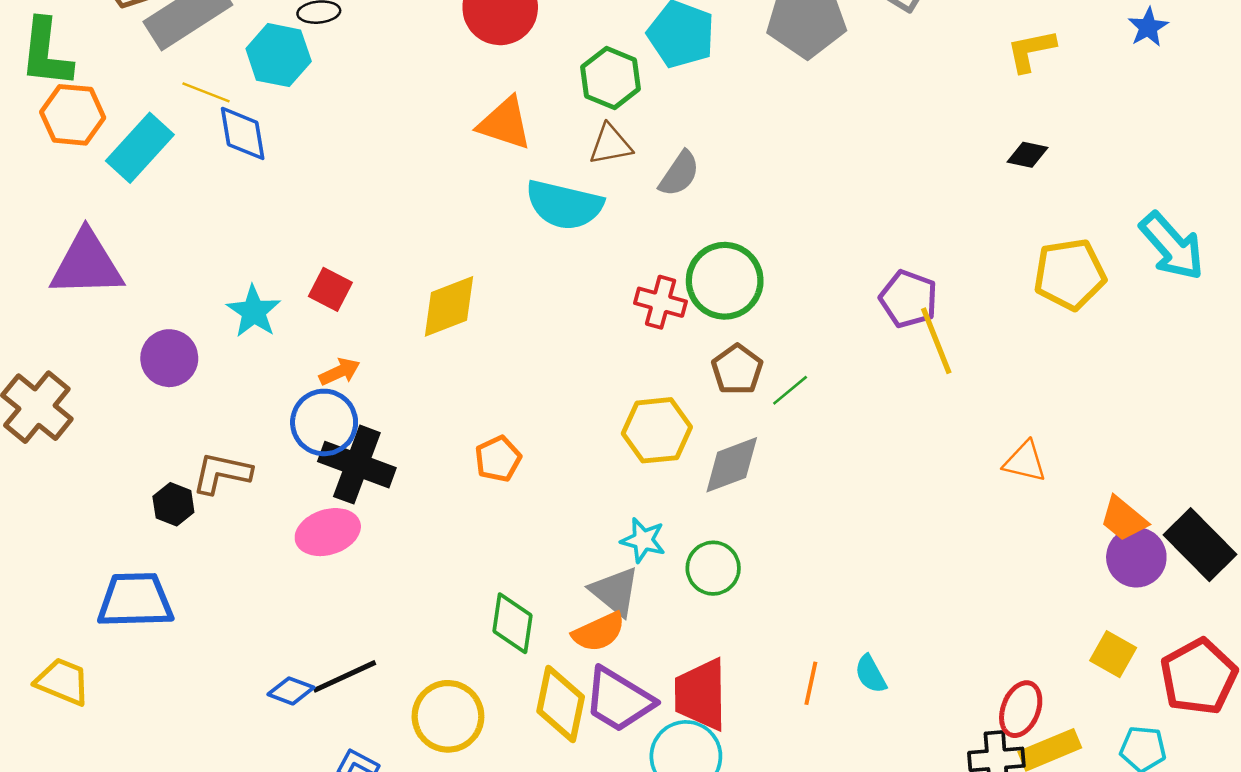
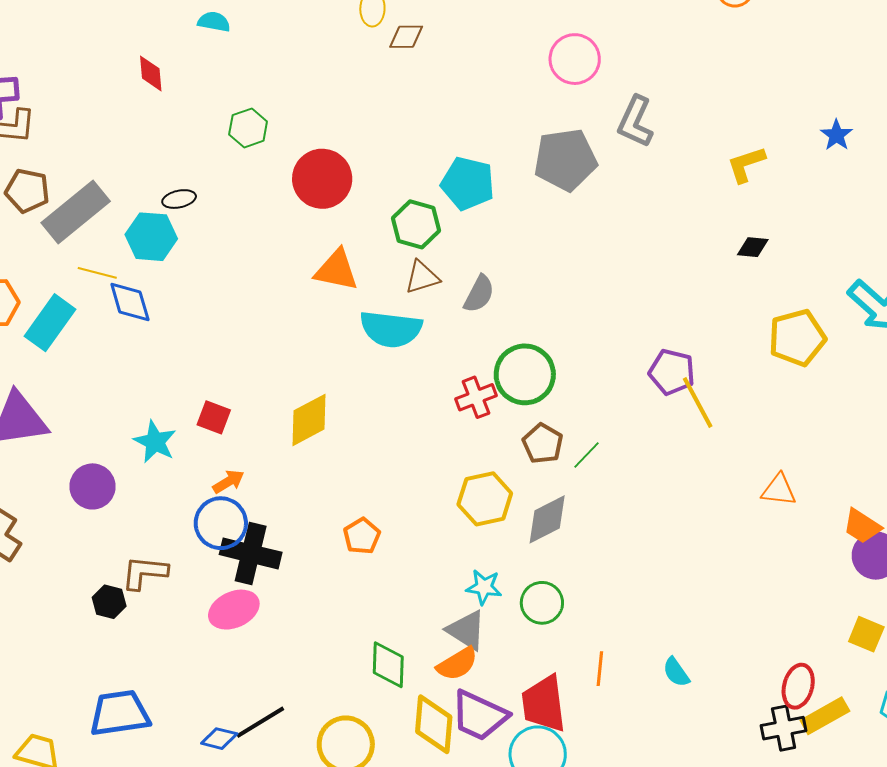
red cross: (661, 302) -> (476, 397), turned -30
blue trapezoid: (135, 600) -> (120, 713), moved
orange line: (811, 683) -> (600, 669), moved

